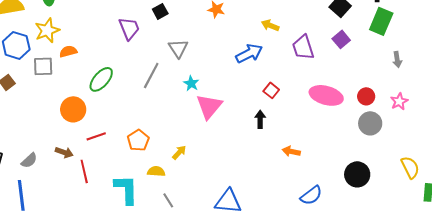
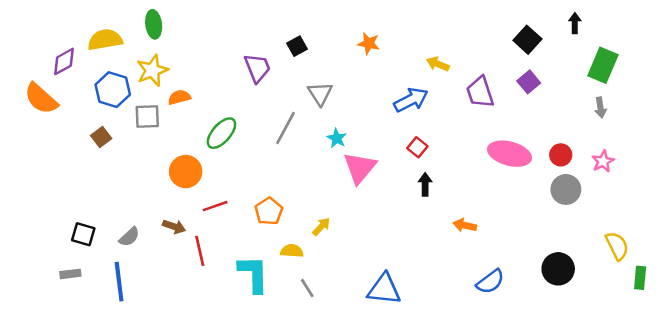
green rectangle: (381, 21) -> (603, 65), moved
red square: (271, 90) -> (417, 147), moved
black circle: (357, 174) -> (558, 269), moved

